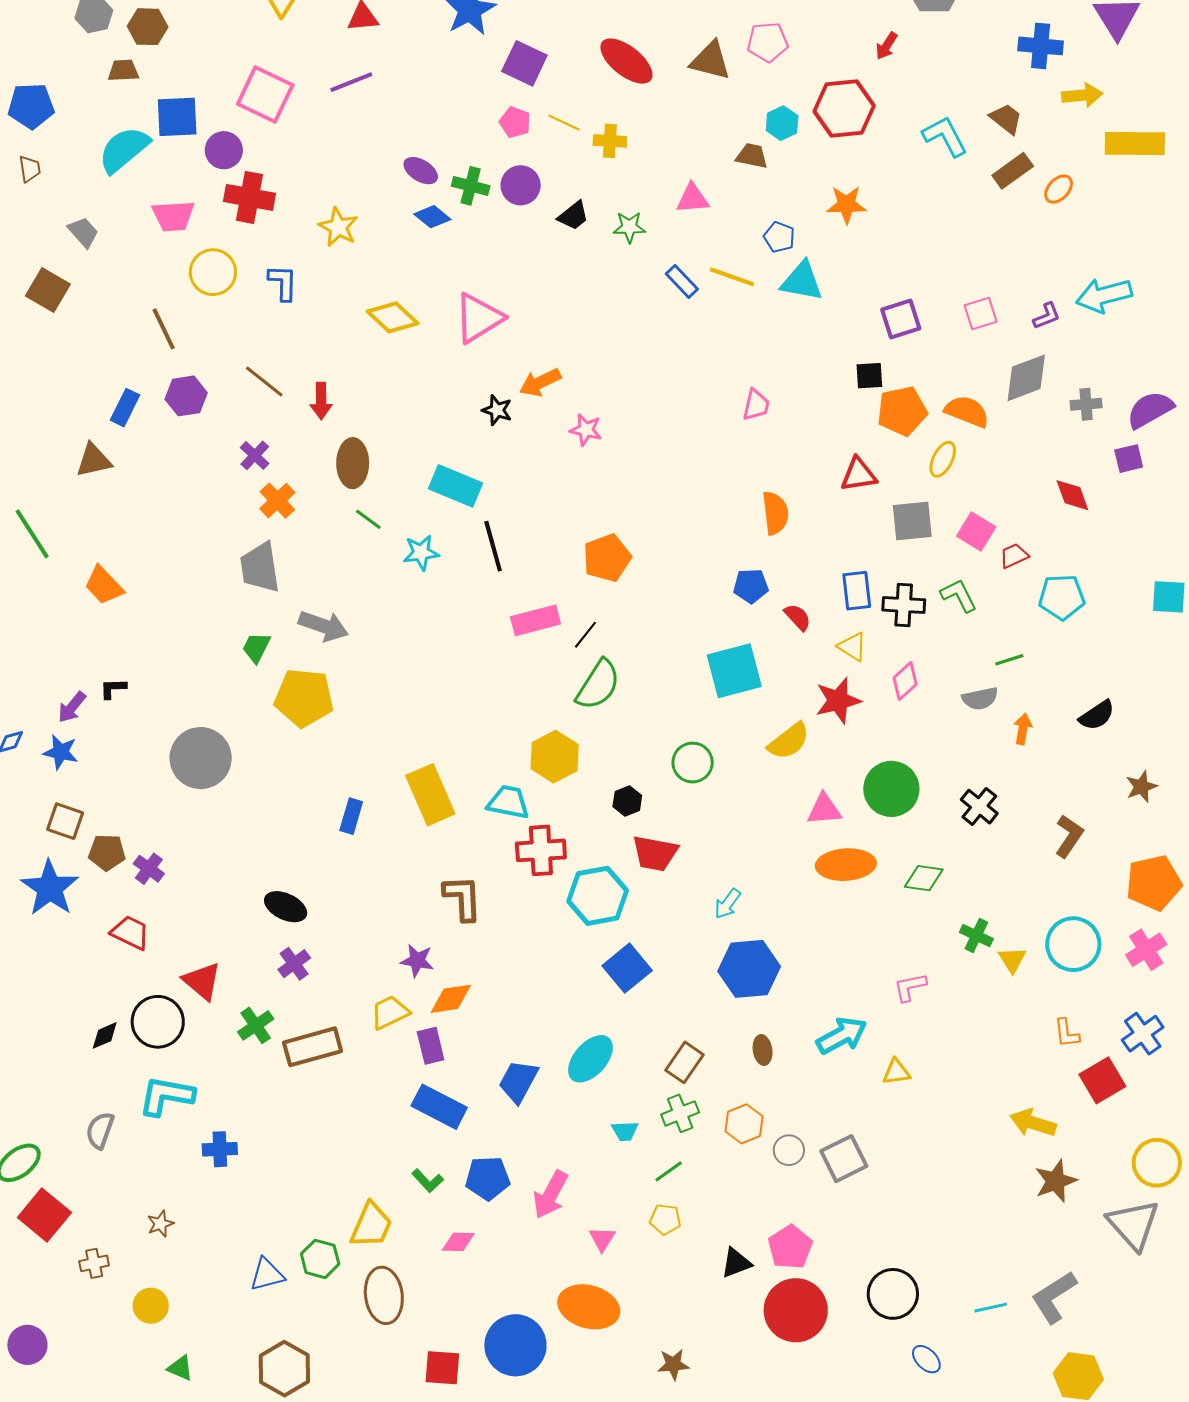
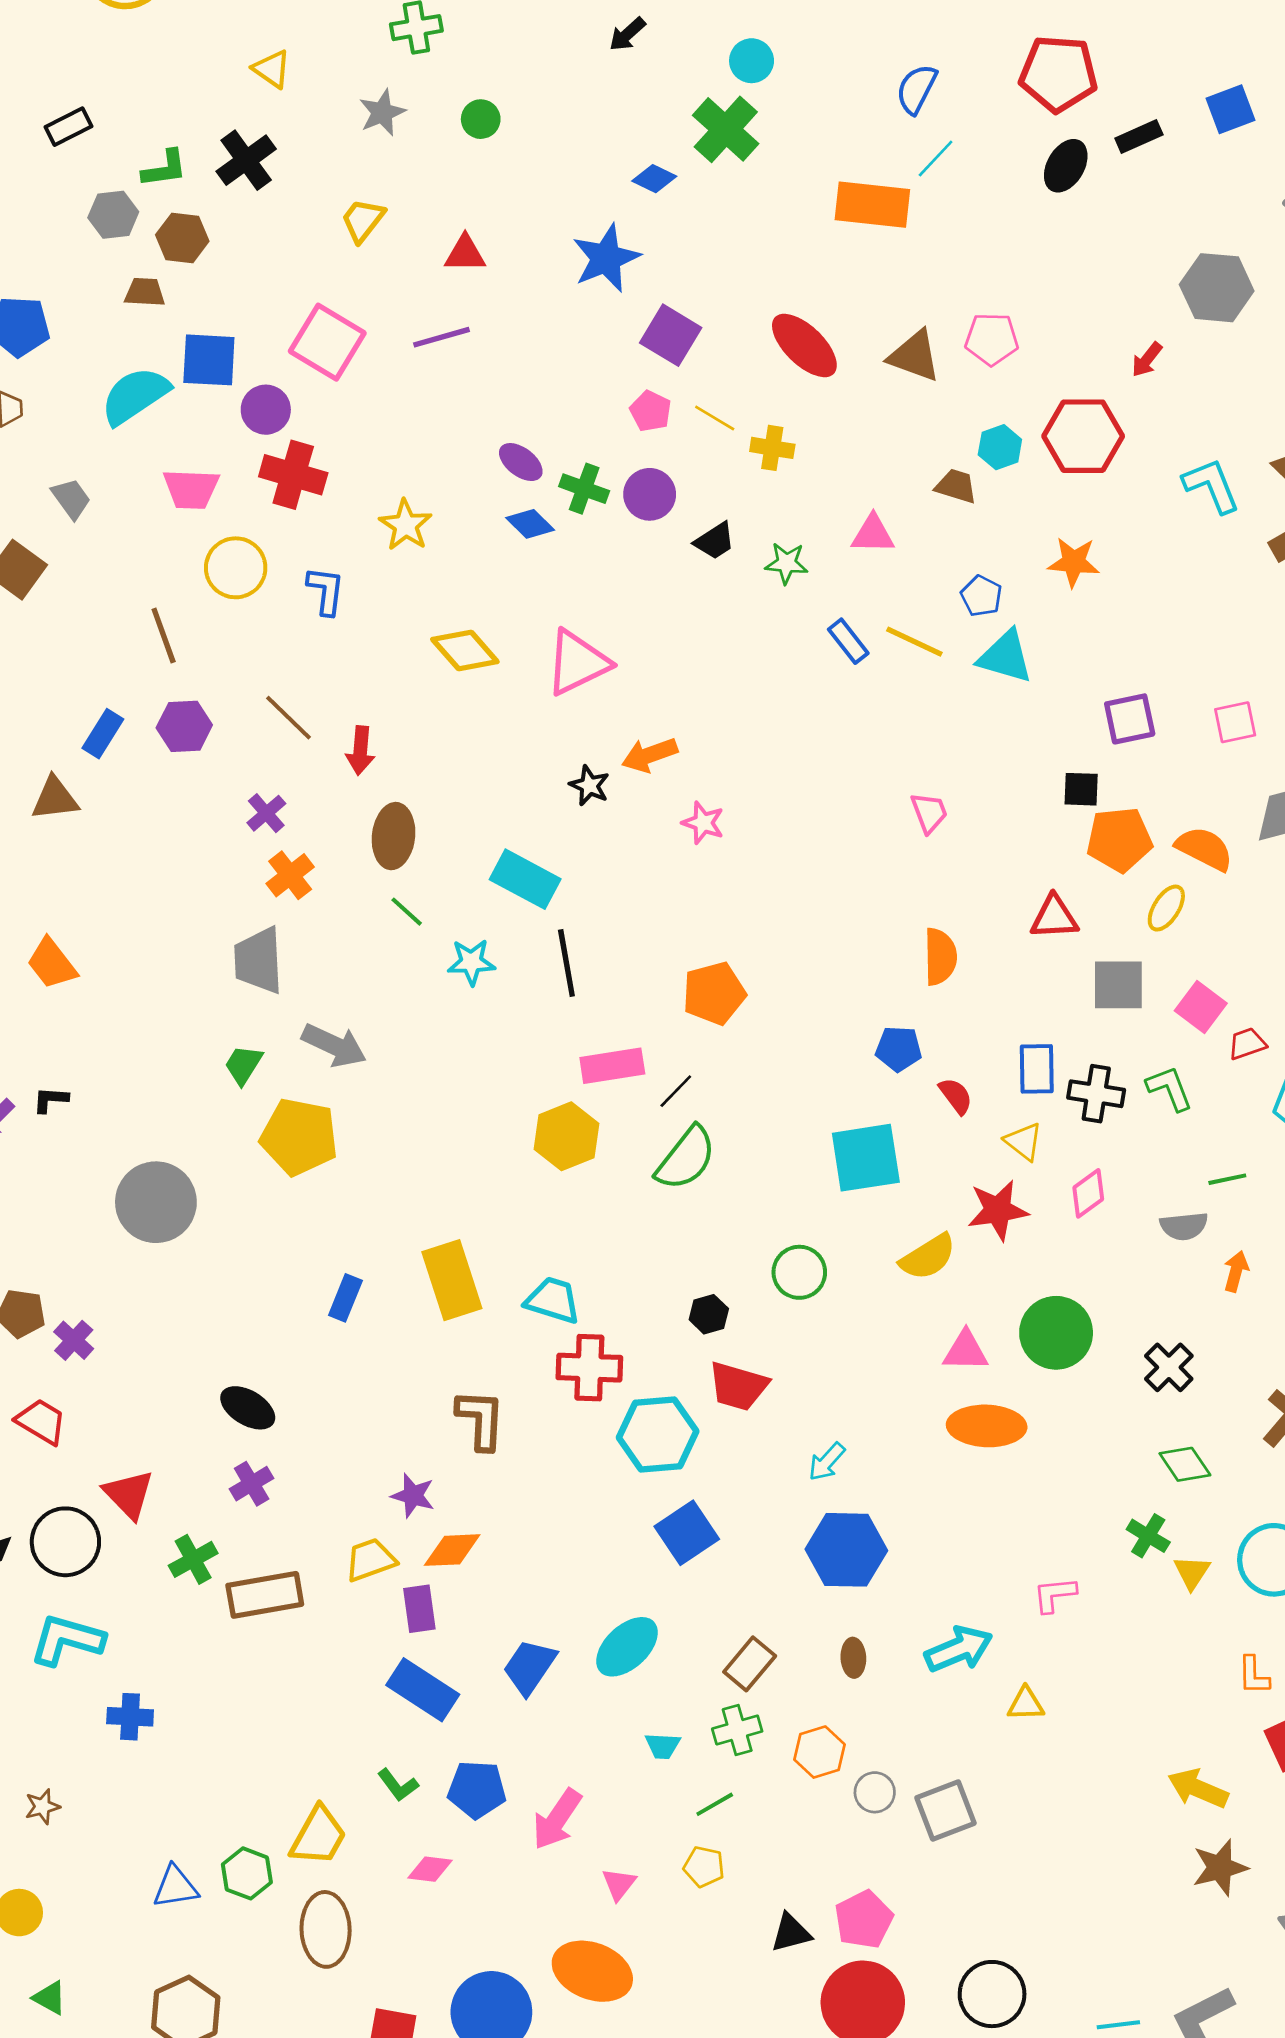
pink trapezoid: (756, 405) -> (929, 813), turned -40
yellow hexagon: (555, 757) -> (566, 1136), moved
green diamond: (924, 878) -> (1185, 1464), moved, turned 42

